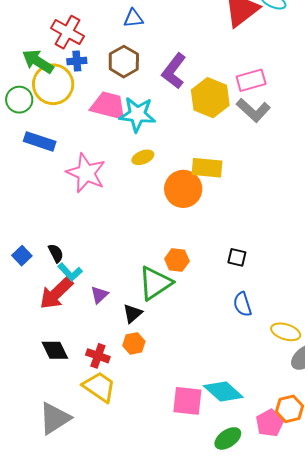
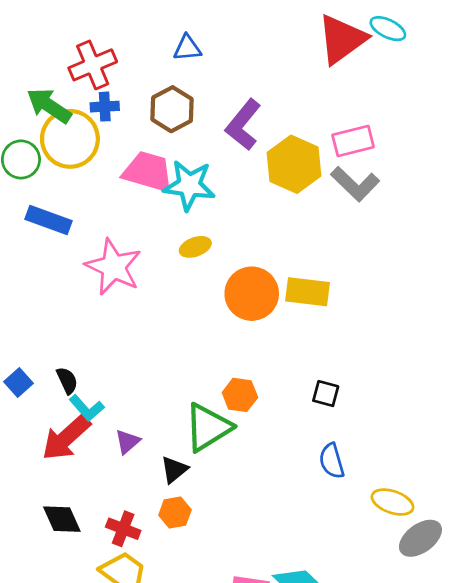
red cross: (68, 32) -> (93, 65), turned 36
yellow rectangle: (207, 168) -> (307, 292), moved

